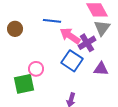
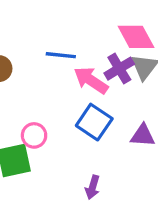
purple cross: (87, 43) -> (119, 69), moved

